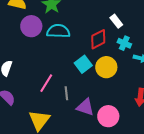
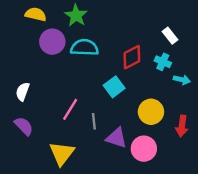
white rectangle: (116, 21) -> (170, 36), moved
yellow circle: (106, 67) -> (151, 112), moved

